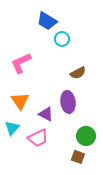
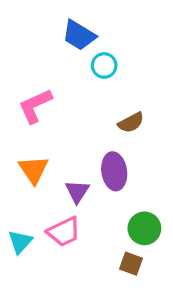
purple triangle: (46, 114) -> (77, 191), turned 35
cyan triangle: (12, 128) -> (20, 242), moved

